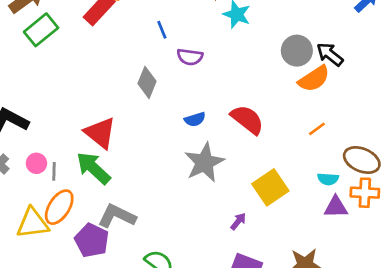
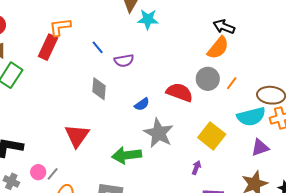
gray circle: (297, 51) -> (208, 79), moved
red triangle: (100, 133) -> (77, 136), turned 44
green arrow: (93, 168) -> (127, 155), moved, turned -32
gray line: (54, 171) -> (53, 174), turned 56
cyan semicircle: (328, 179) -> (251, 117), size x1.8
purple triangle: (336, 207) -> (260, 148), moved

